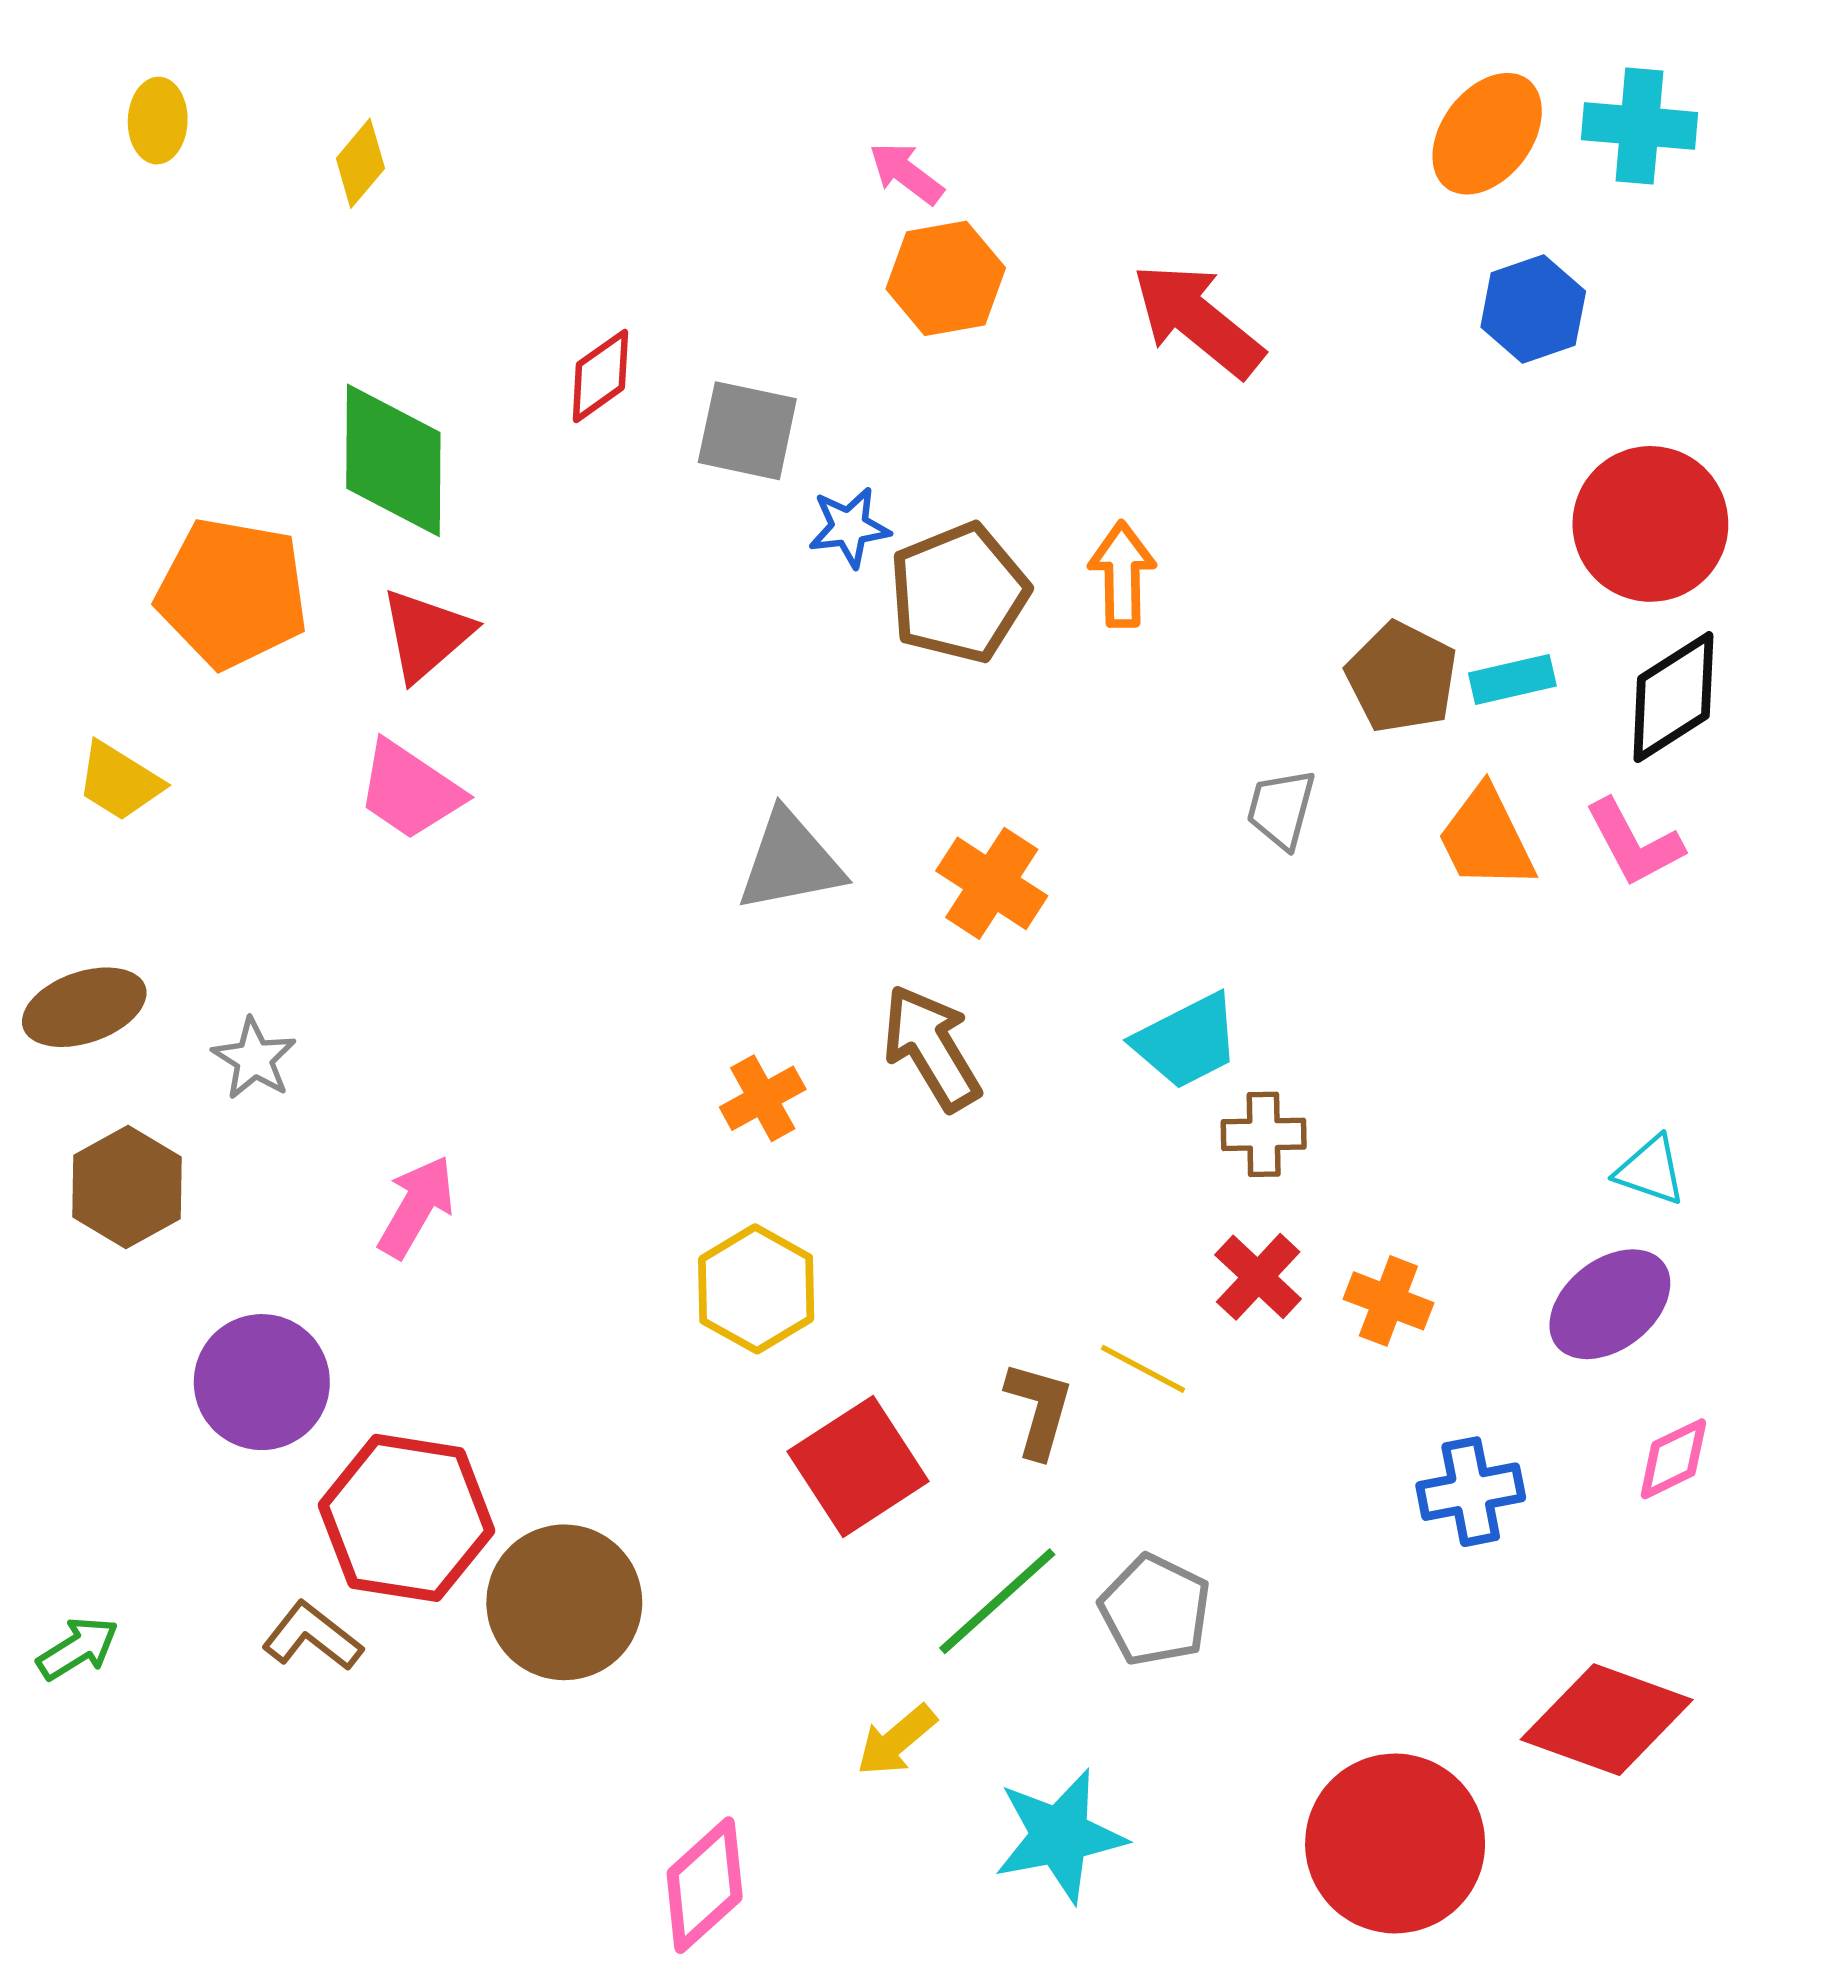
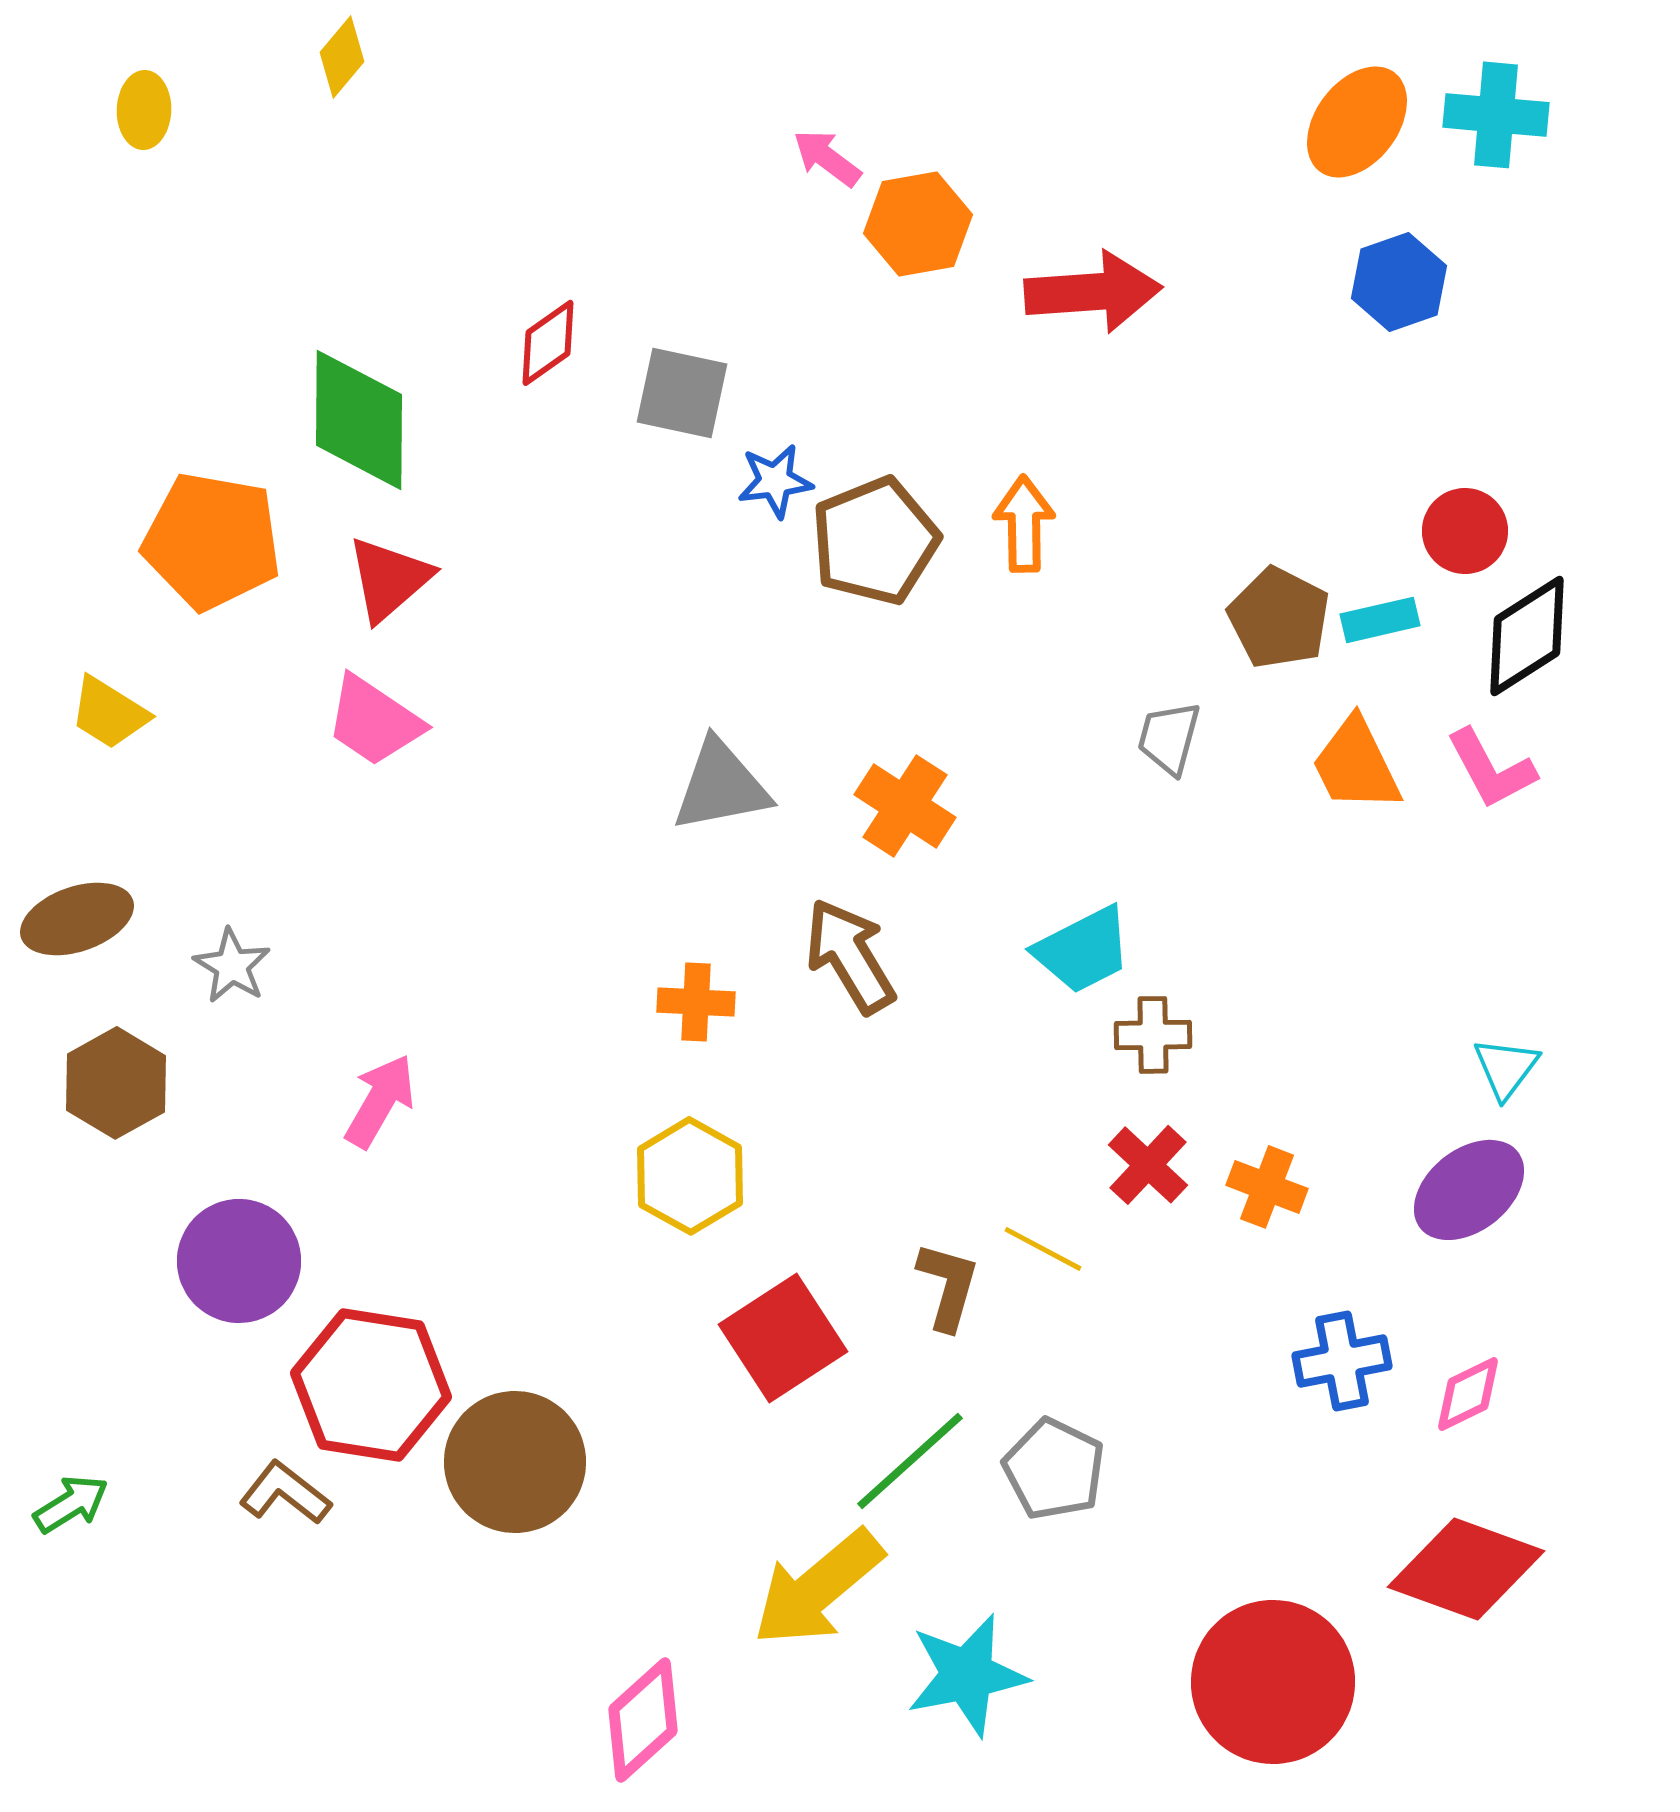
yellow diamond: (360, 163) -> (342, 57), moved
orange hexagon: (946, 278) -> (918, 224), moved
red arrow: (1198, 320) -> (1093, 292), turned 137
red circle: (1650, 524) -> (1465, 531), moved, size x0.6
orange cross: (763, 1098) -> (696, 1002), turned 32
cyan triangle: (1650, 1171) -> (1506, 1068), turned 48
pink diamond: (1673, 1459) -> (1468, 1394), moved
yellow arrow: (896, 1740) -> (818, 1588), size x1.8

